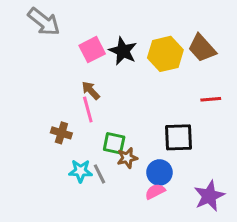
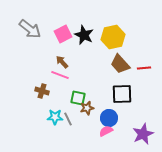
gray arrow: (44, 22) -> (30, 29), moved
brown trapezoid: (202, 48) -> (120, 64), moved
pink line: (88, 110) -> (60, 75), turned -54

